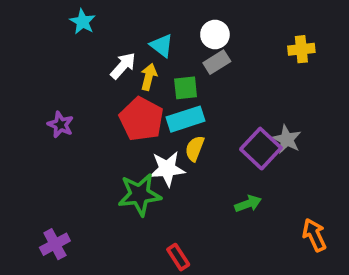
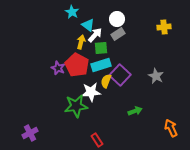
cyan star: (83, 22) -> (72, 12), moved
white arrow: (123, 66) -> (95, 35), moved
purple star: (60, 125) -> (58, 68), moved
purple square: (261, 149) -> (120, 75), moved

